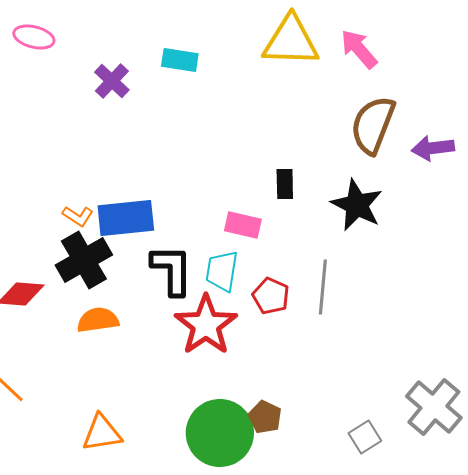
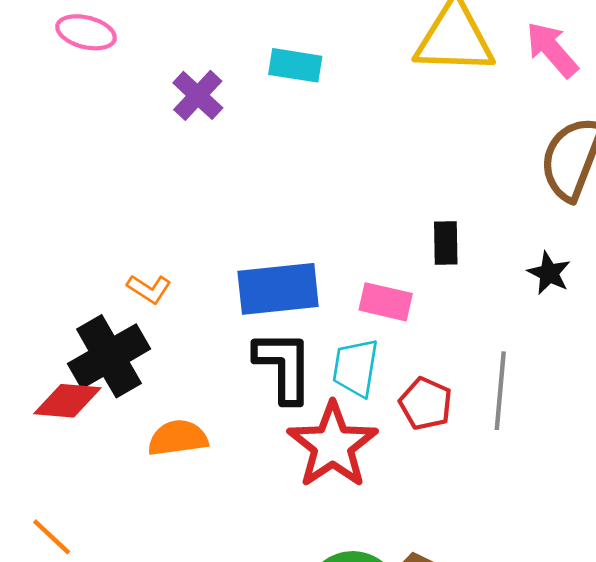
black star: (357, 205) -> (549, 273), size x0.6
blue rectangle: (126, 218) -> (278, 289), moved
black cross: (84, 260) -> (109, 356), moved

